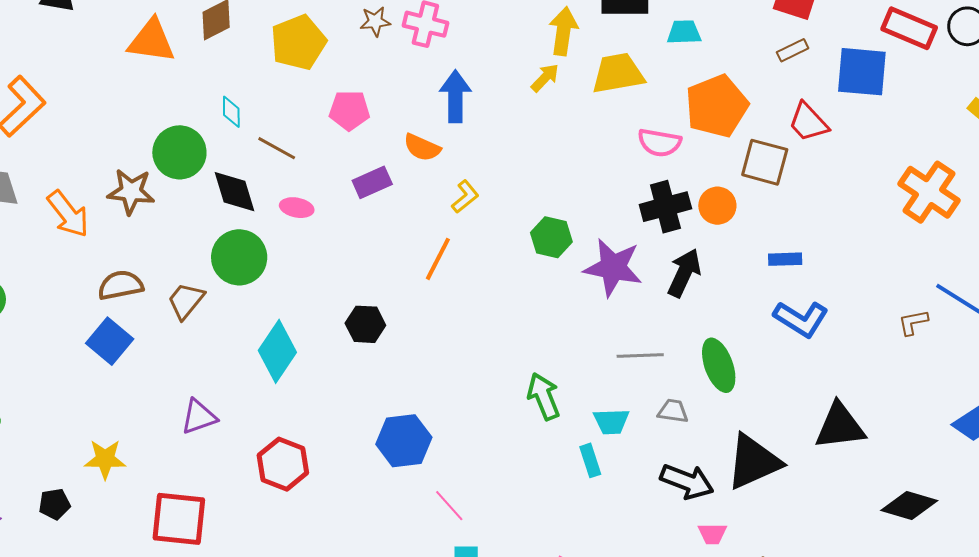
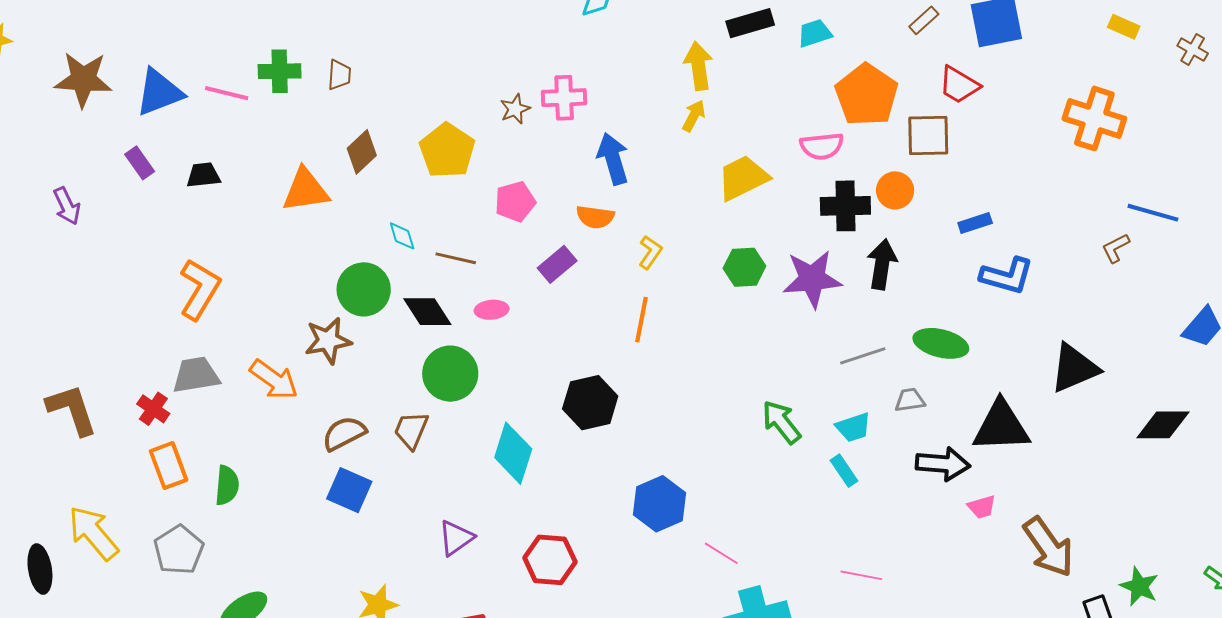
yellow trapezoid: (618, 73) -> (743, 178), moved
black cross: (665, 207) -> (845, 206), turned 30
black hexagon: (365, 324) -> (590, 403), size x1.4
green ellipse: (719, 365) -> (941, 343), turned -40
black triangle: (753, 462) -> (1001, 426), turned 38

